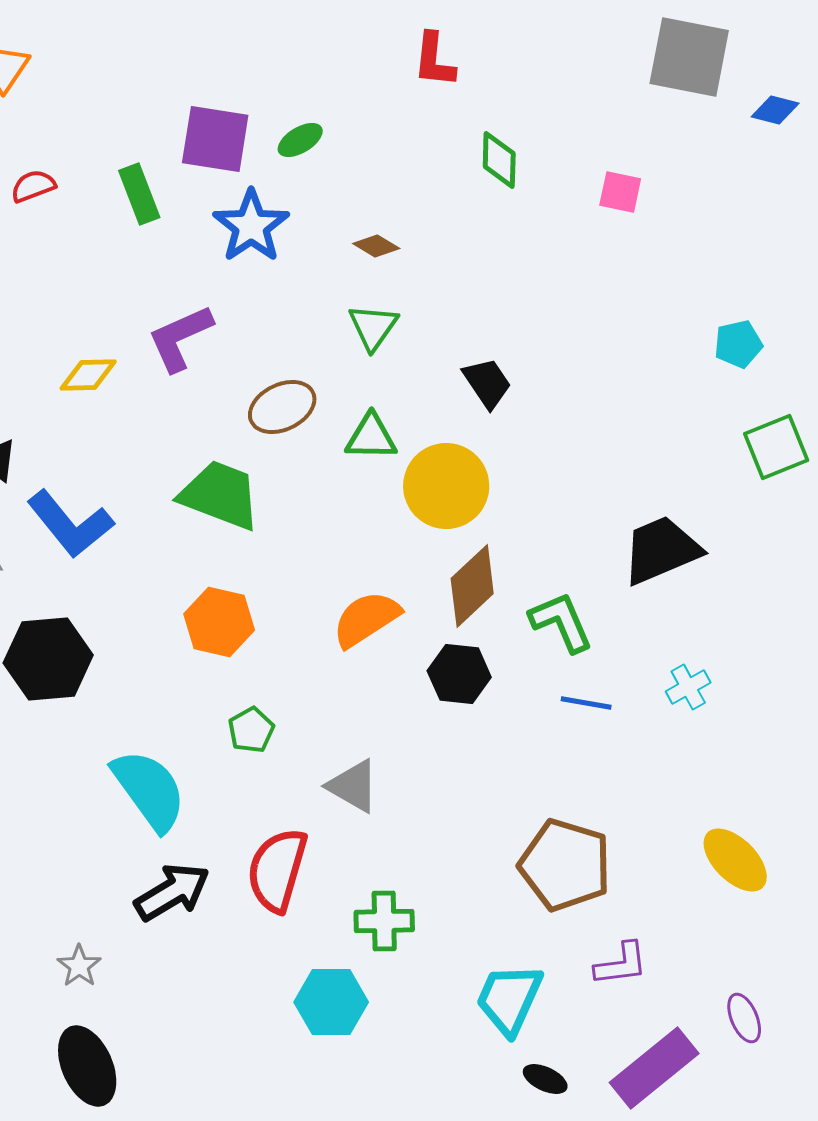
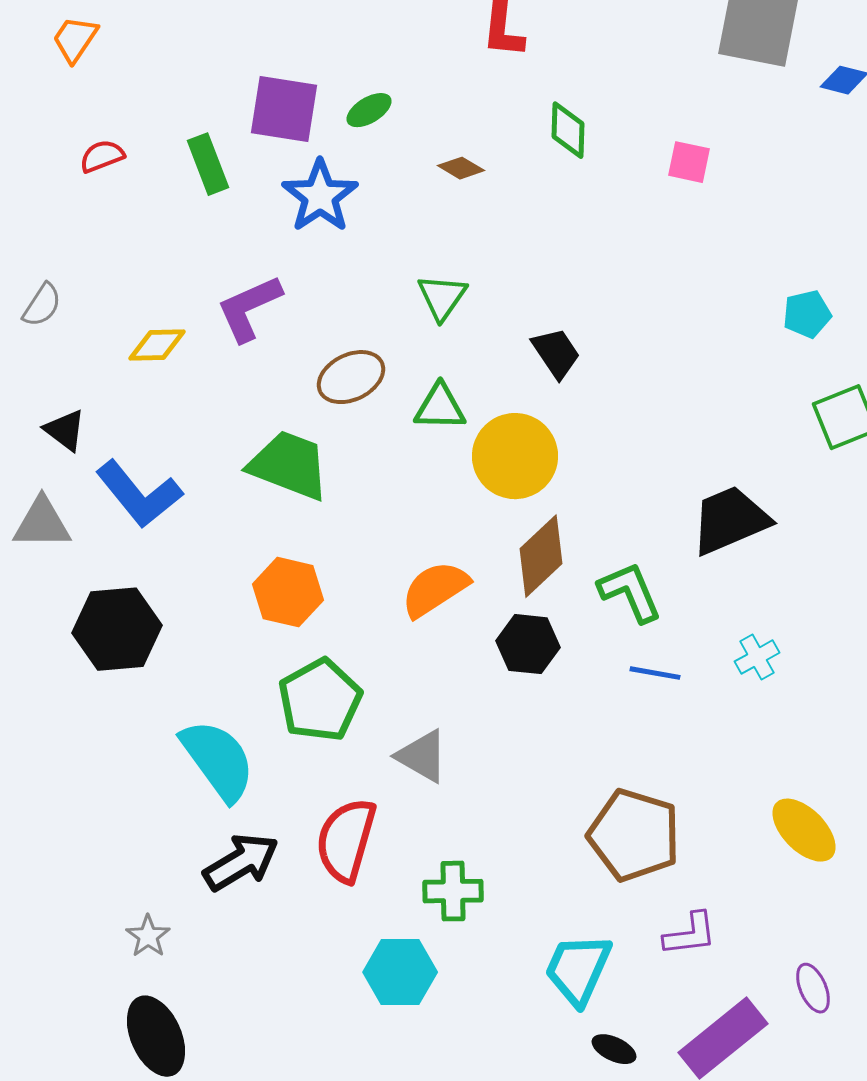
brown diamond: (376, 246) -> (461, 168), moved
green pentagon: (251, 730) -> (320, 700), size x1.8

